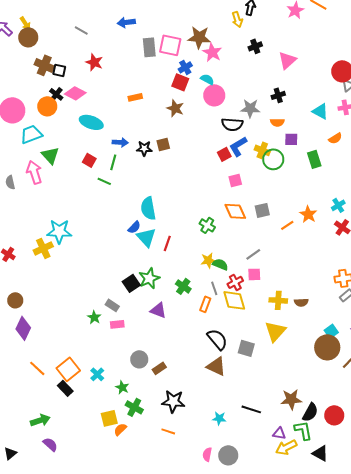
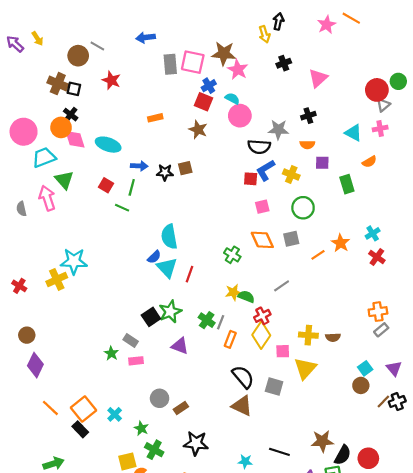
brown circle: (28, 37) -> (78, 56), moved
pink diamond: (75, 93) -> (75, 139), moved, turned 45
red square: (224, 154) -> (251, 179), turned 32
green circle: (273, 159) -> (303, 208), moved
pink square: (254, 274) -> (283, 351), moved
gray line: (214, 288) -> (221, 322), moved, turned 40
yellow diamond: (234, 300) -> (261, 335), turned 50
brown circle: (327, 347) -> (361, 385), size x0.6

